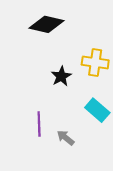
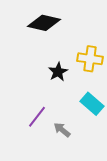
purple line: (39, 124) -> (37, 117), turned 40

